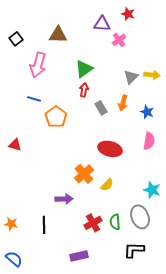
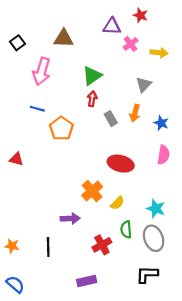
yellow arrow: (152, 75) -> (159, 53), moved
cyan star: (152, 190) -> (156, 209), moved
green semicircle: (115, 222) -> (126, 229), moved

